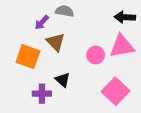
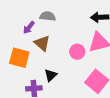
black triangle: (63, 80) -> (51, 75), turned 40

